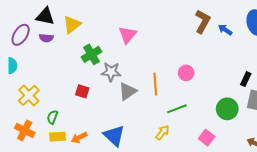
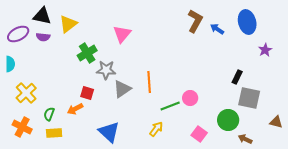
purple ellipse: (21, 35) -> (18, 34), turned 30
pink circle: (186, 73) -> (190, 98), moved
red square: (82, 91) -> (87, 93), moved
green circle: (227, 109) -> (228, 120), moved
orange arrow: (79, 138) -> (75, 109), moved

